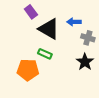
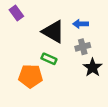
purple rectangle: (31, 12) -> (16, 13), moved
gray cross: (88, 38) -> (83, 47), moved, turned -32

